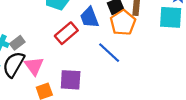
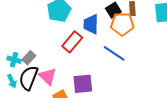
blue trapezoid: (89, 18) -> (91, 24), turned 30
orange pentagon: (123, 23) -> (122, 24), turned -30

